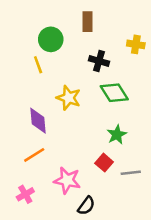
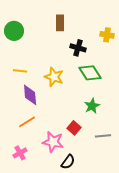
brown rectangle: (88, 22) -> (60, 23), moved
green circle: (51, 39) -> (14, 31), moved
yellow line: (38, 65) -> (20, 71), moved, turned -64
red square: (104, 163) -> (74, 128), moved

